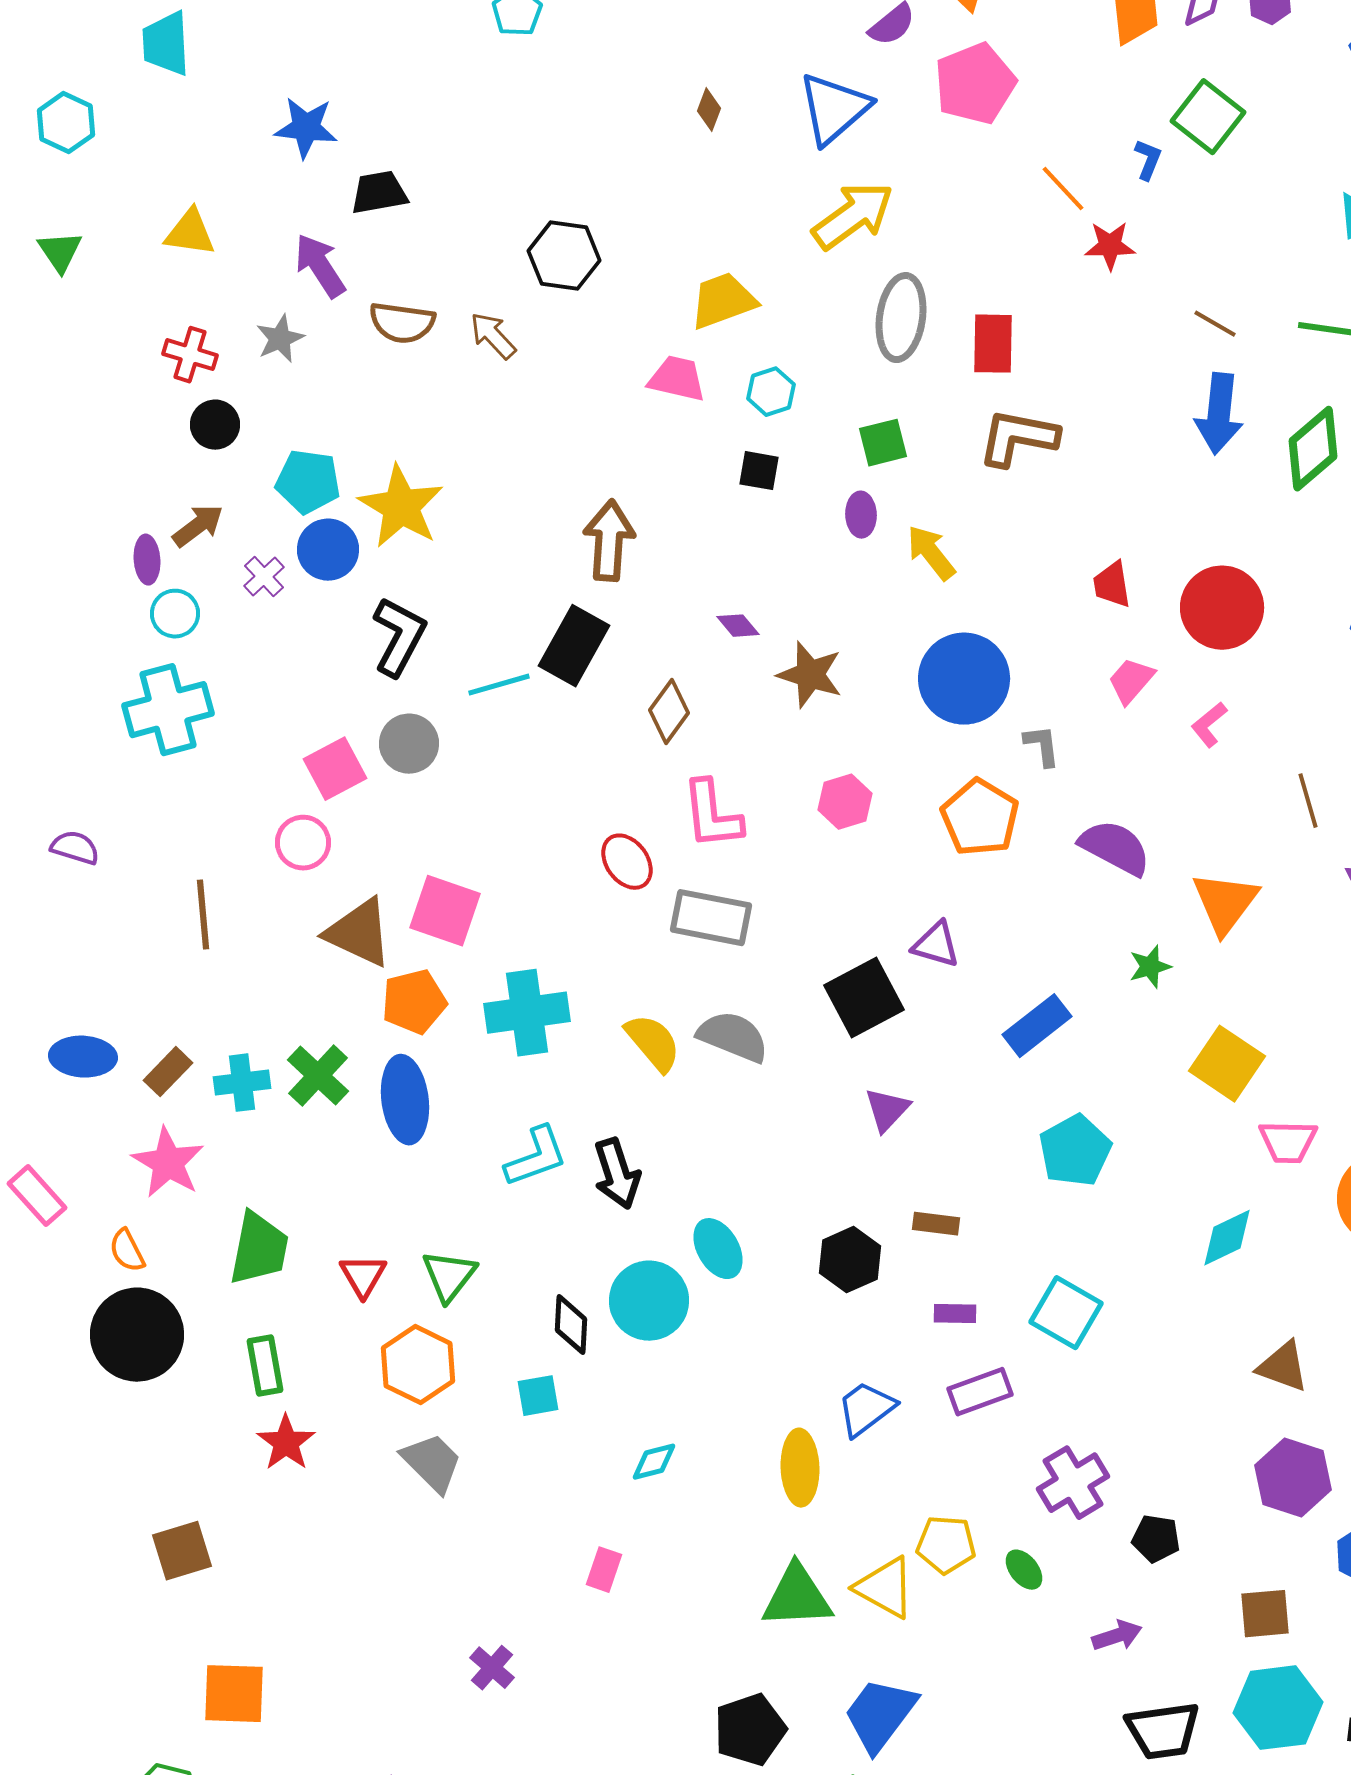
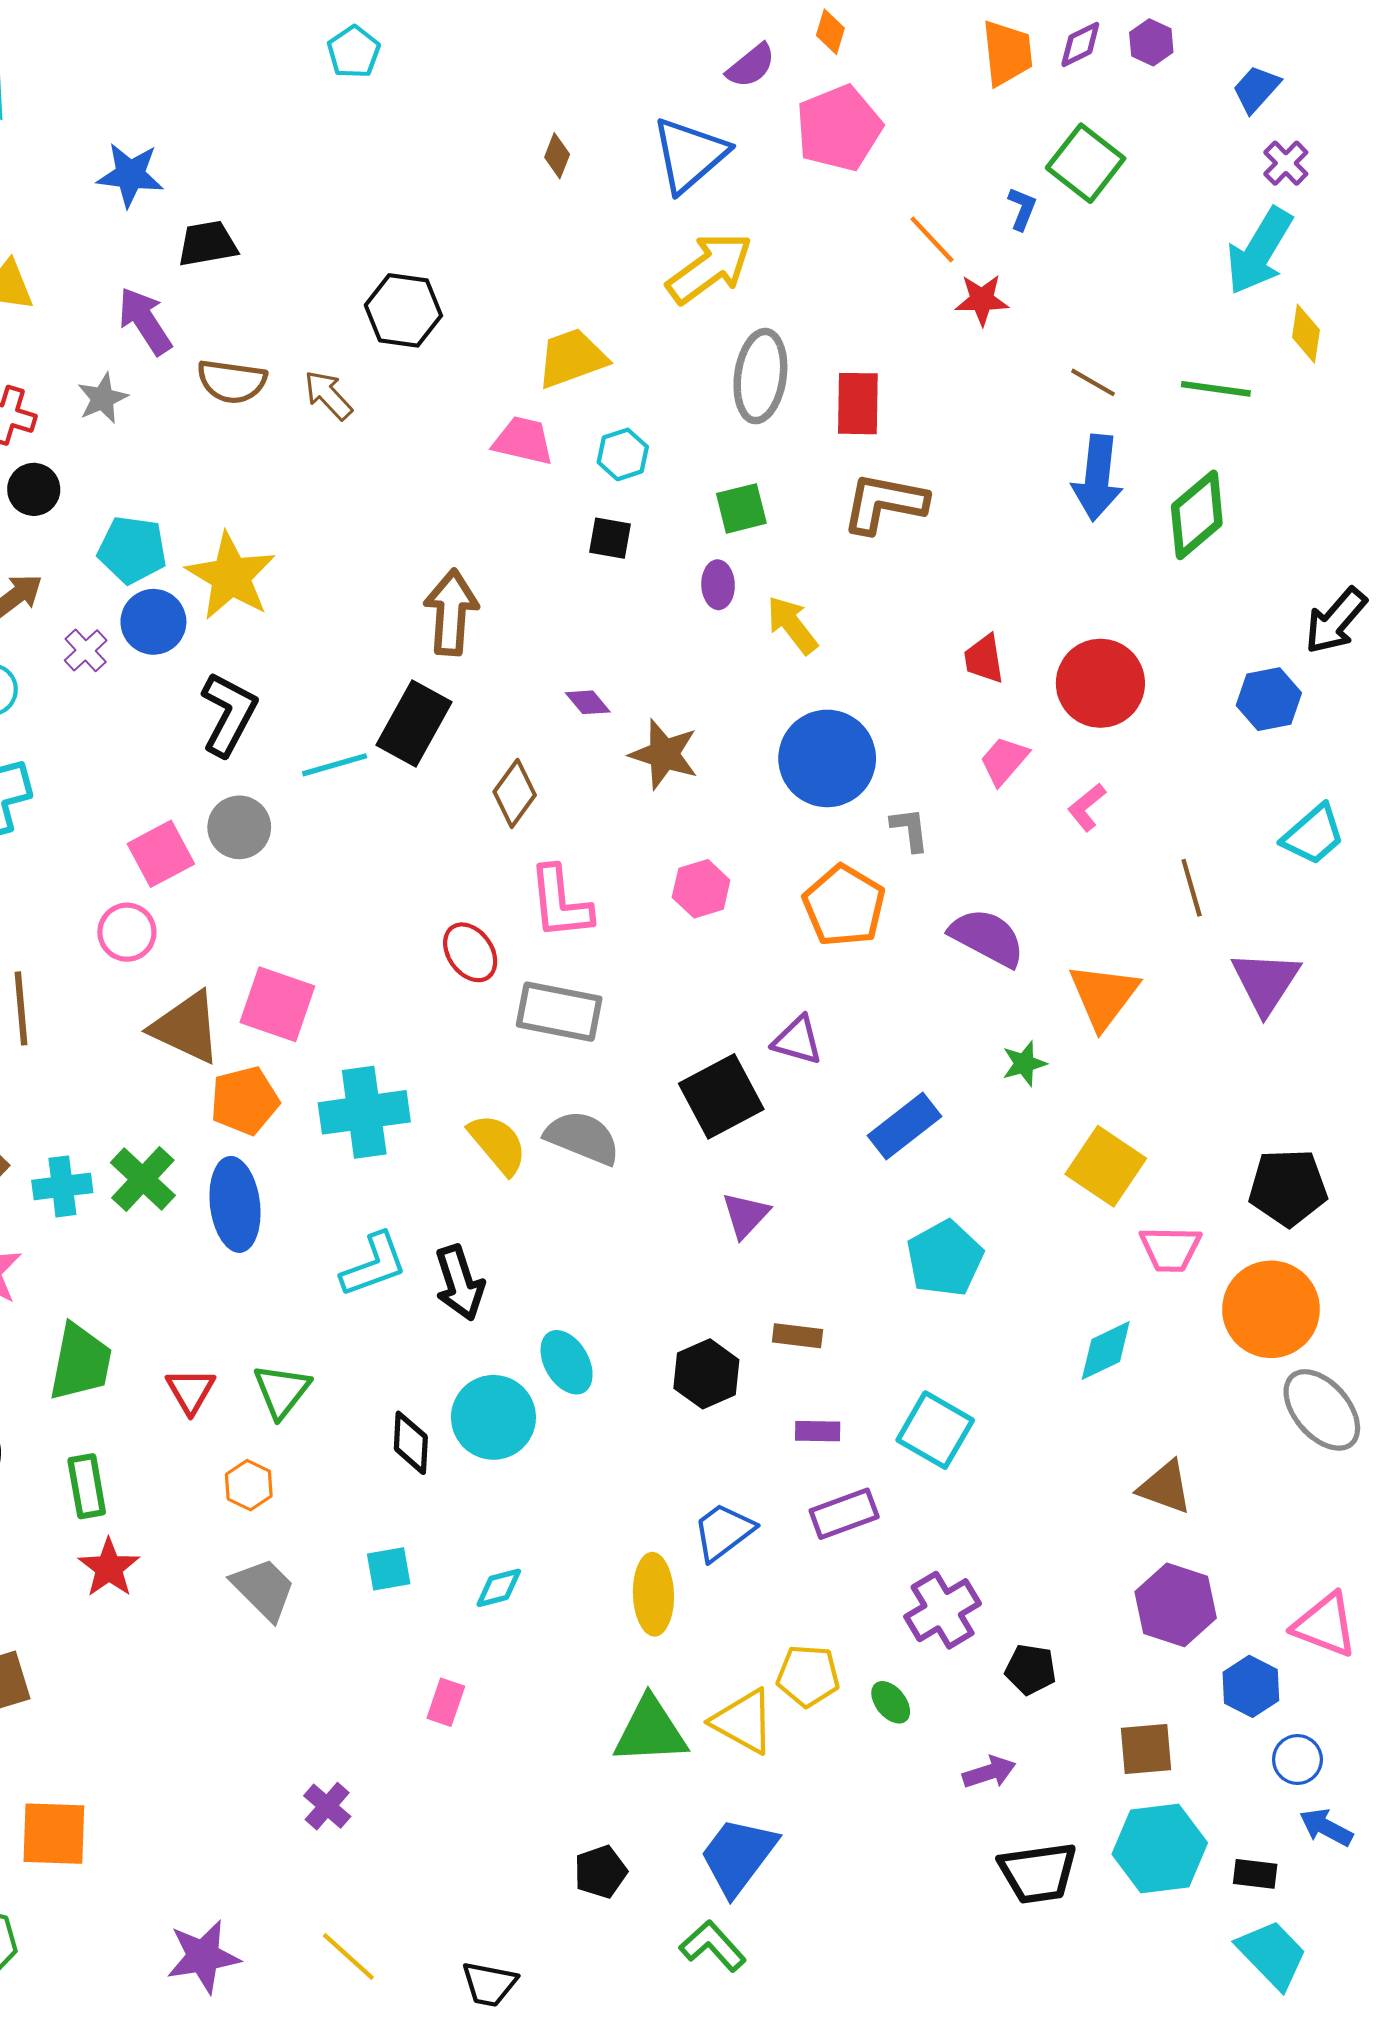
orange hexagon: (418, 1365) -> (249, 1485), size x0.6
cyan square: (538, 1396) -> (389, 1569), moved
black pentagon: (750, 1730) -> (600, 1872), size x0.7

